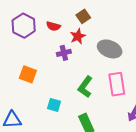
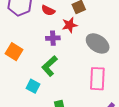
green L-shape: (85, 87) -> (50, 66), moved

